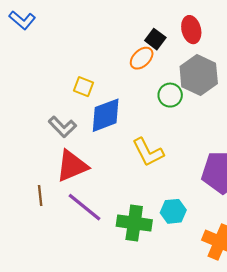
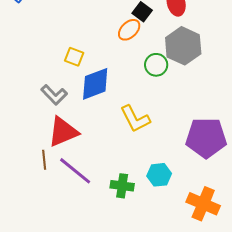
brown line: (40, 195) -> (44, 160), moved
green cross: (134, 223) -> (122, 186), size x0.7

